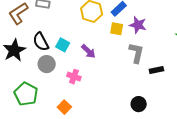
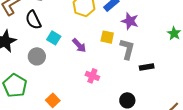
yellow square: (117, 29) -> (107, 37), moved
black semicircle: (41, 42) -> (33, 20), moved
pink cross: (74, 77) -> (92, 76), moved

